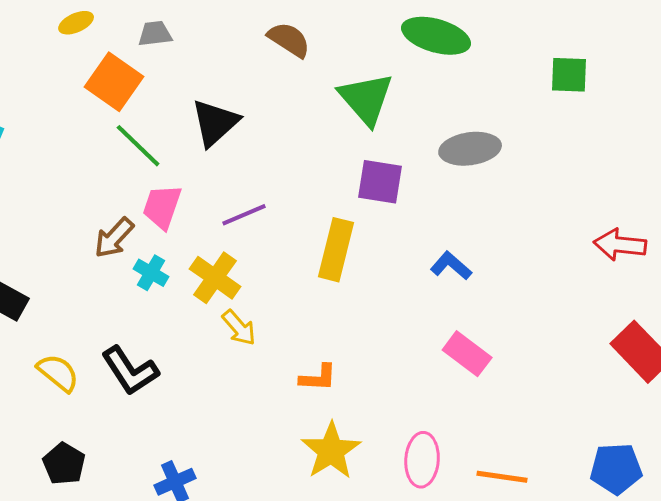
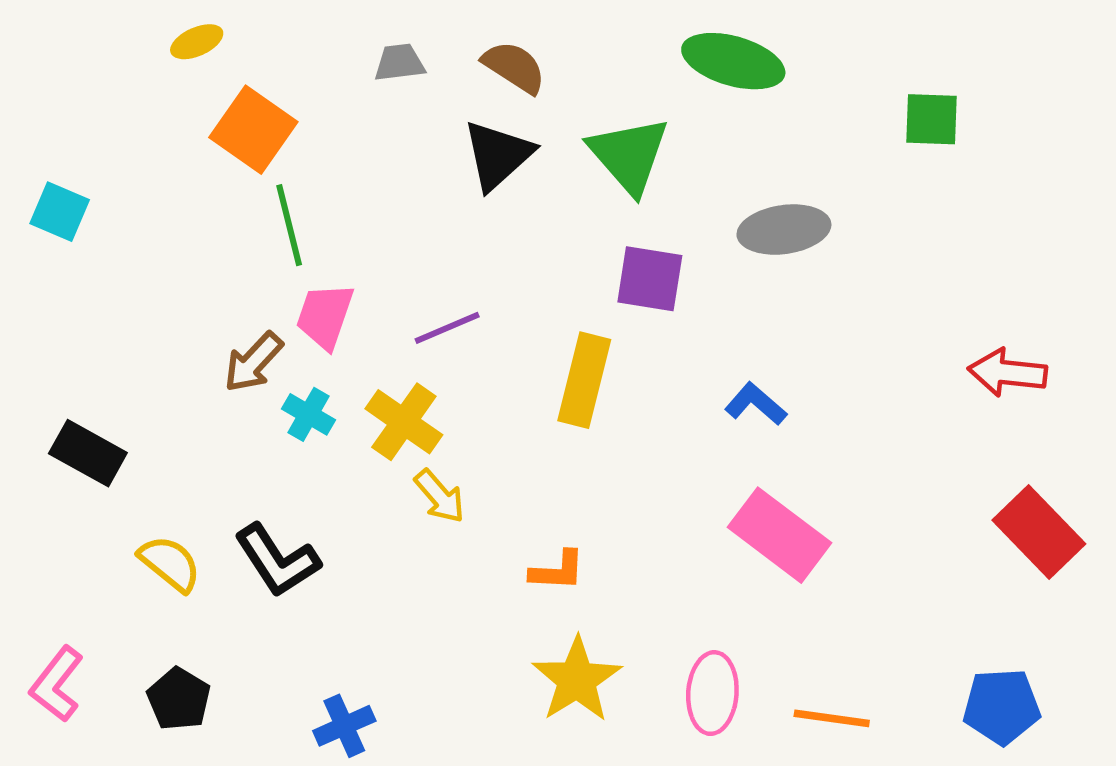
gray trapezoid: (155, 34) -> (399, 63), moved
black triangle: (215, 123) -> (498, 155), moved
green line: (138, 146) -> (289, 225), turned 32
pink rectangle: (467, 354) -> (779, 535), size x1.4

